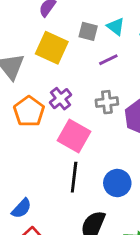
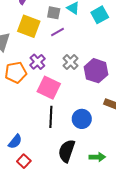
purple line: (108, 60) -> (57, 32), moved
gray cross: (107, 102) -> (71, 62), turned -35
orange pentagon: (29, 111) -> (16, 72), turned 30

